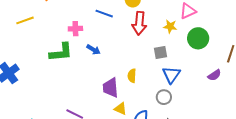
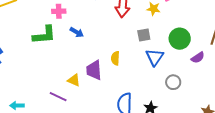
green circle: (198, 38) -> (180, 39), moved
gray circle: (164, 97) -> (173, 82), moved
yellow triangle: (120, 109) -> (74, 80), moved

